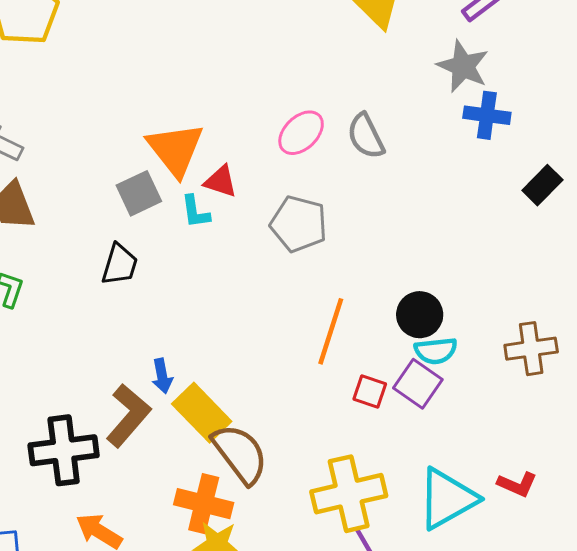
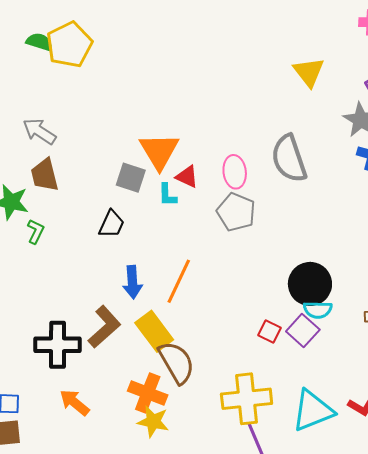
pink ellipse: (301, 133) -> (235, 172), moved, turned -60
gray semicircle: (366, 136) -> (289, 159), size x1.5
gray square: (139, 193) -> (131, 178), turned 36
black circle: (420, 315) -> (310, 284), size x1.4
orange line: (331, 331) -> (179, 281), moved
blue arrow: (162, 376) -> (132, 282), moved, size x1.4

